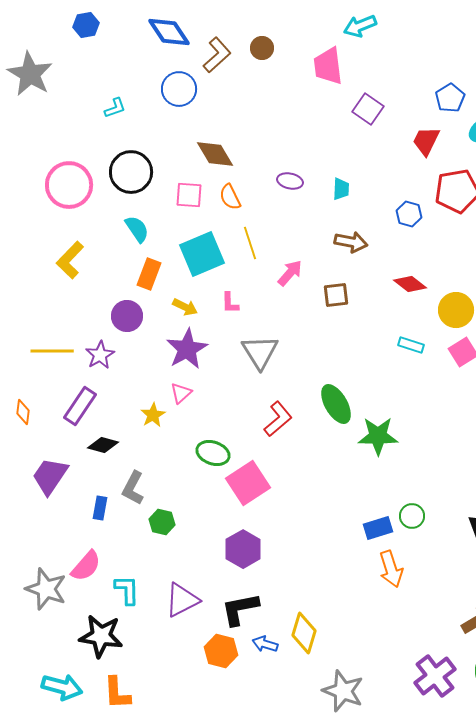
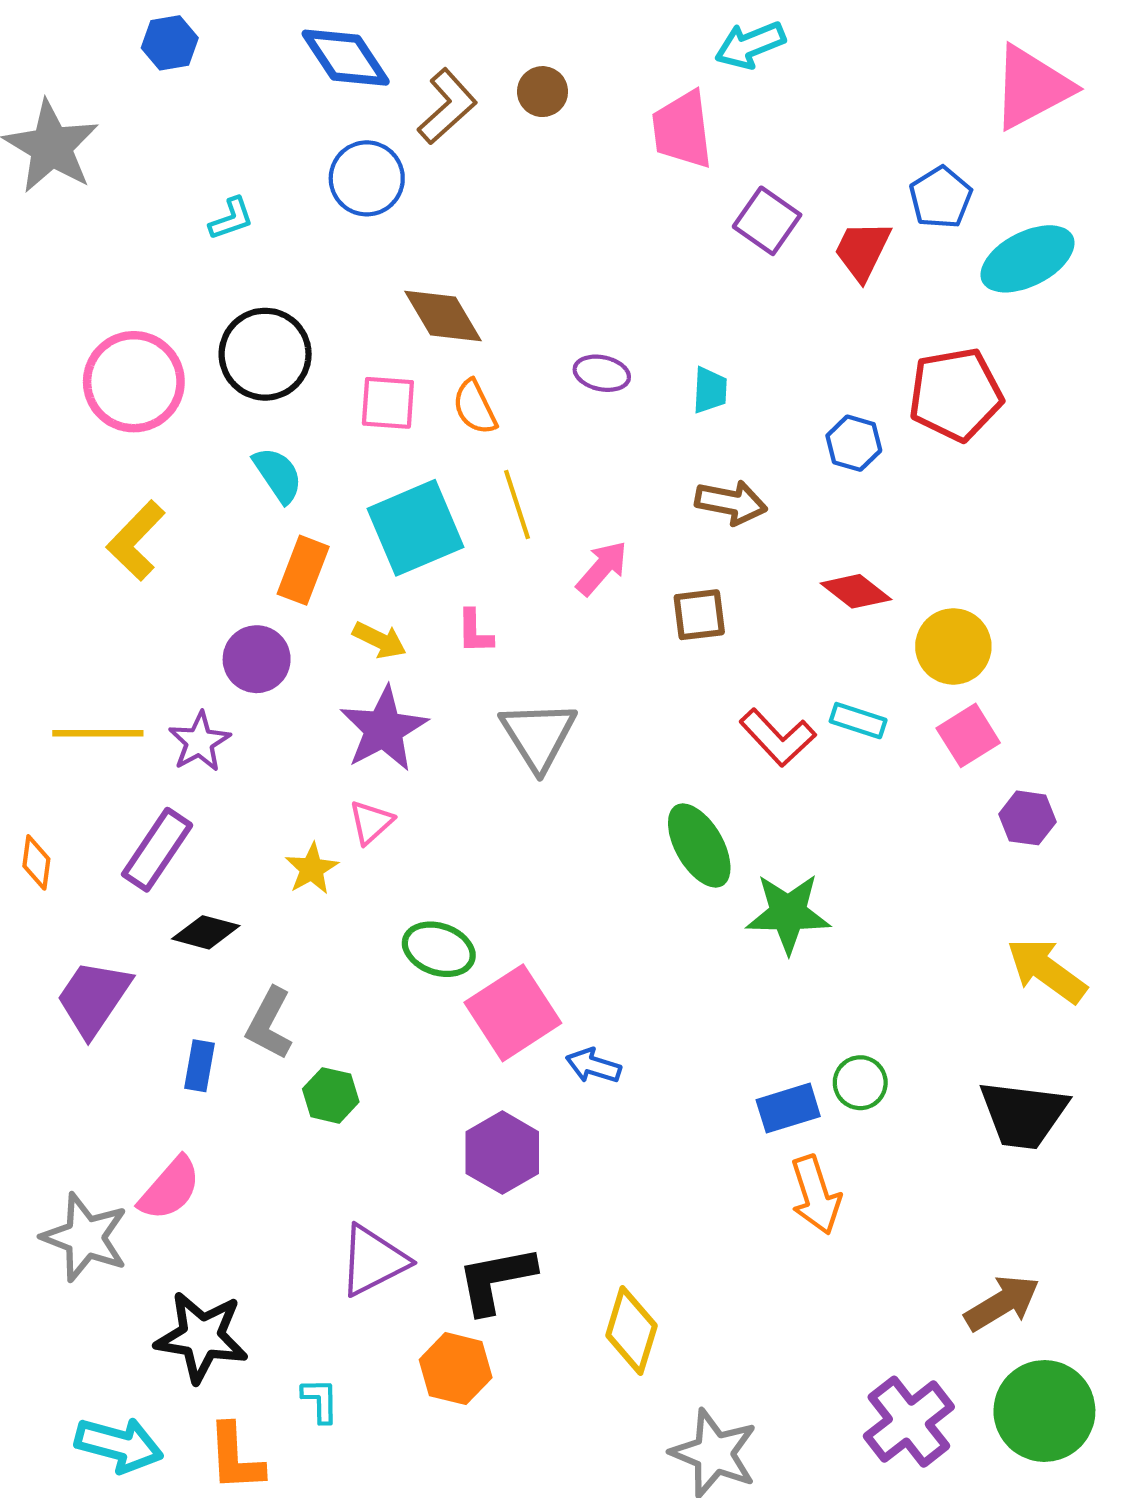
red trapezoid: (426, 141) -> (862, 250), moved
red L-shape: (278, 419) -> (778, 738), moved, turned 87
cyan L-shape: (127, 590) -> (320, 1400), moved, size x0.7
blue arrow: (265, 644) -> (593, 1066), moved

